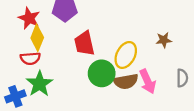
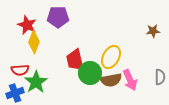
brown star: (164, 40) -> (153, 31), moved
red trapezoid: (84, 43) -> (75, 60), moved
red semicircle: (30, 58) -> (20, 70), moved

